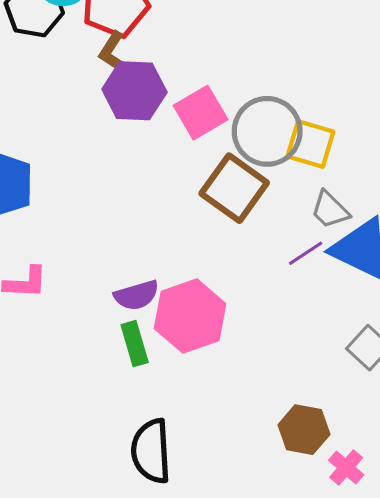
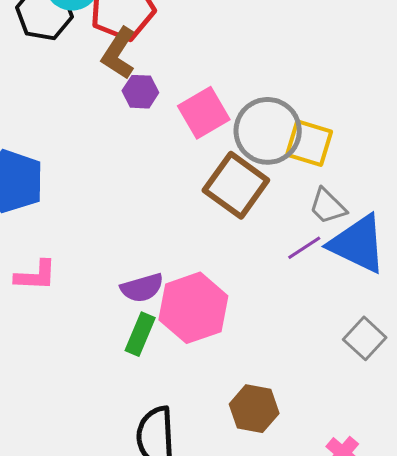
brown L-shape: (112, 51) -> (119, 53), size x1.4
purple hexagon: (134, 91) -> (140, 92), size x0.6
green rectangle: (135, 344) -> (140, 334), turned 39
brown hexagon: (304, 430) -> (254, 409), moved

